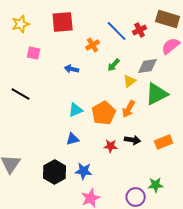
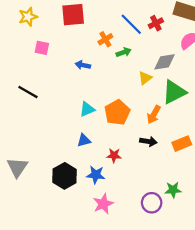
green arrow: (114, 65) -> (124, 52), moved, turned -152
orange arrow: (129, 109) -> (154, 115), moved
red star: (111, 146) -> (114, 155), moved

